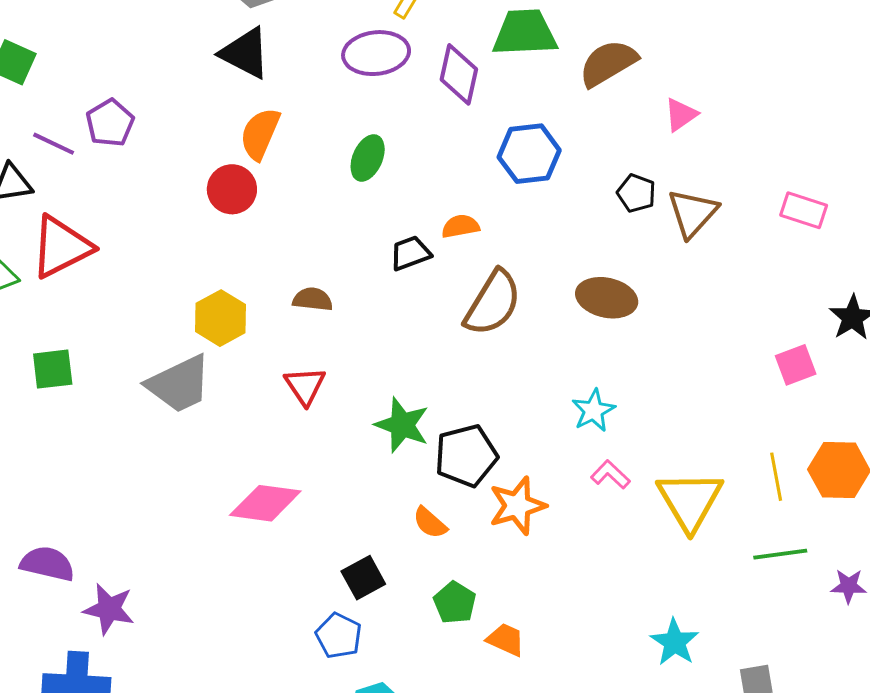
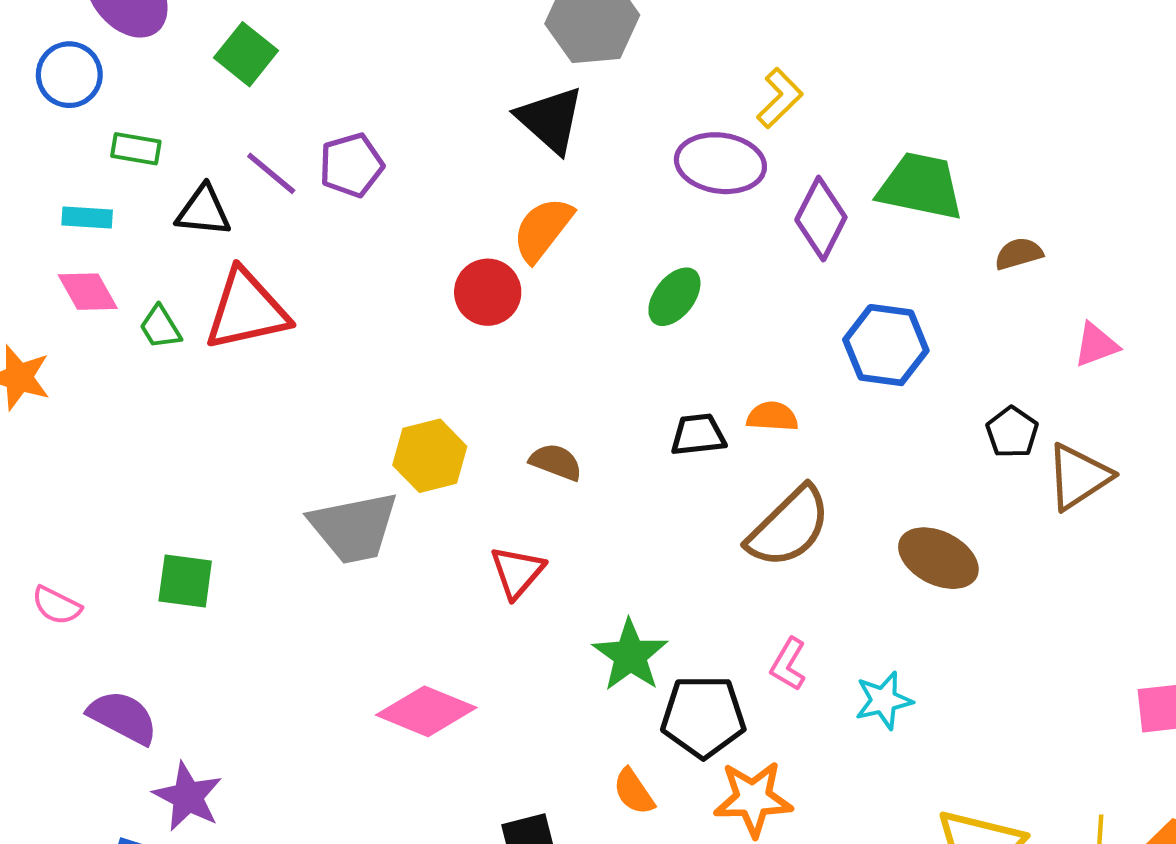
brown semicircle: (608, 63) -> (1019, 254), size x0.6
green square: (53, 369) -> (185, 581), moved
pink L-shape: (610, 475) -> (788, 664), moved, turned -117

